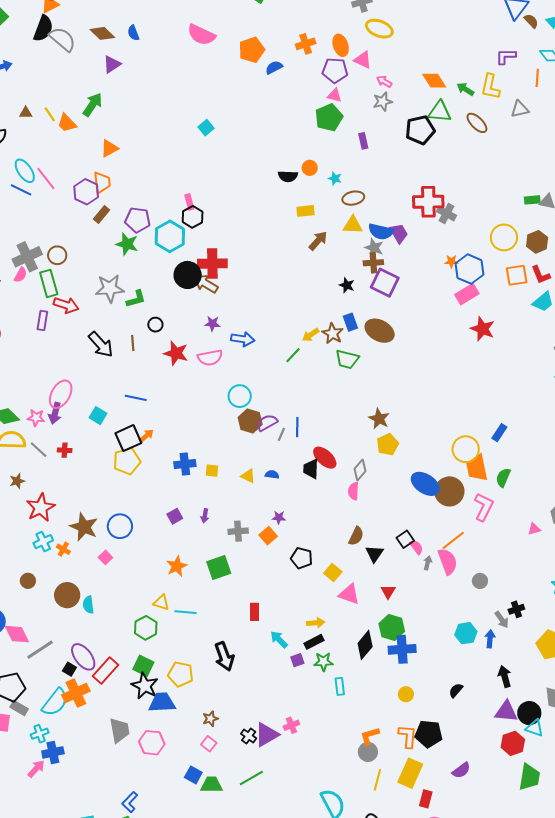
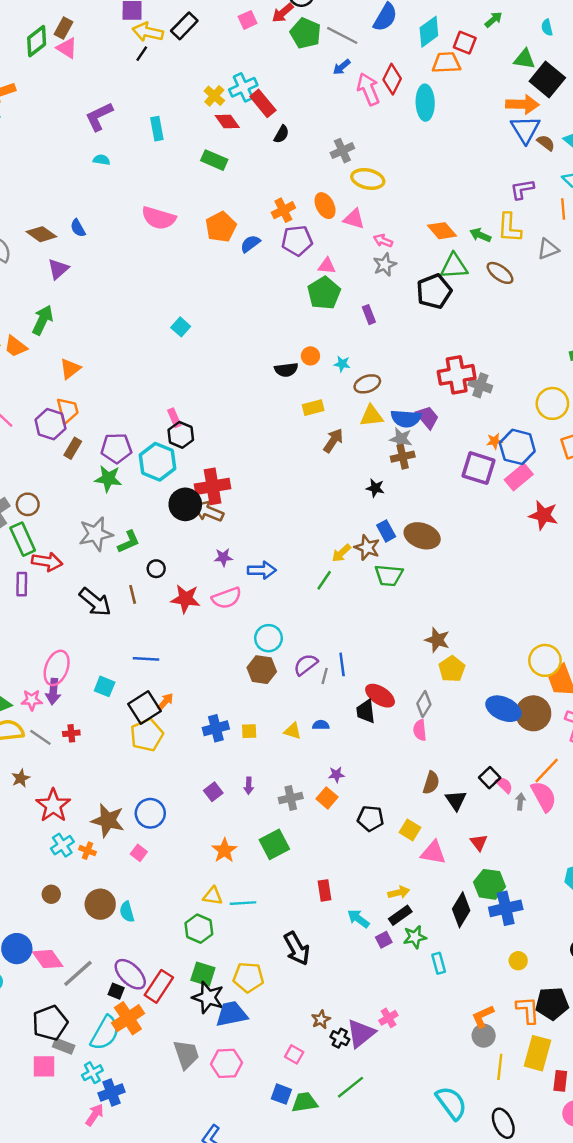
purple pentagon: (335, 70) -> (297, 241), moved
purple square: (385, 283) -> (478, 468), moved
brown hexagon: (250, 421) -> (262, 670), moved
brown star: (210, 719) -> (321, 1020), moved

